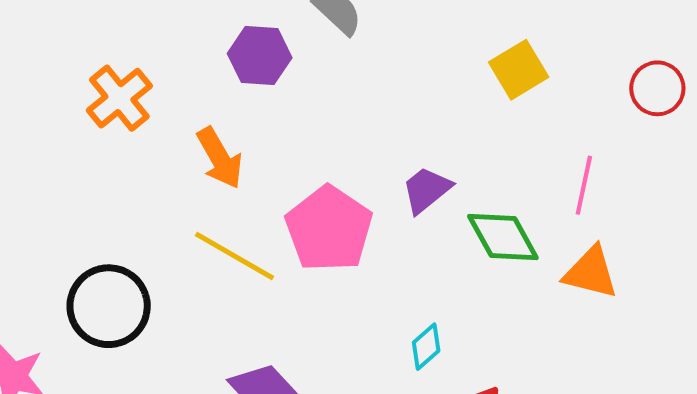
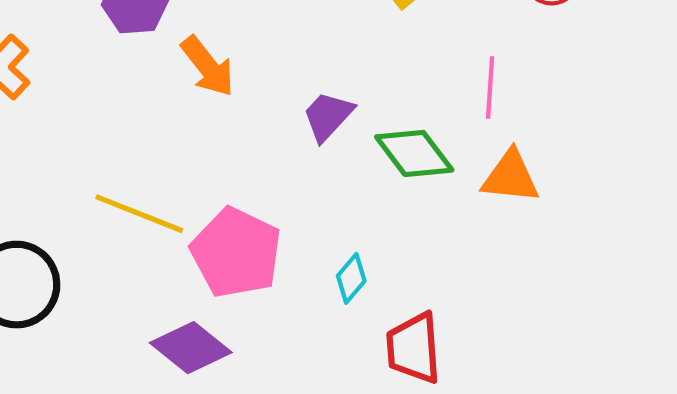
orange arrow: (220, 158) -> (208, 66), moved
pink pentagon: (329, 229) -> (236, 253), moved

